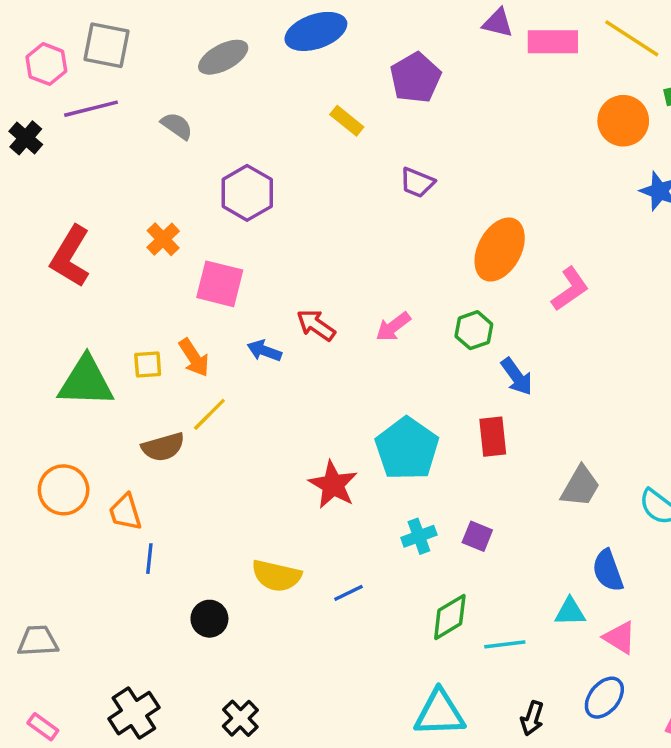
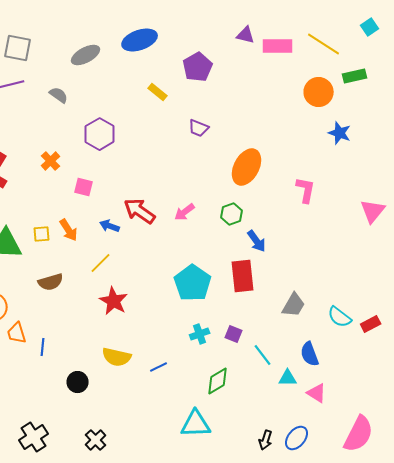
pink square: (220, 284) -> (84, 187), size x0.7
pink L-shape: (570, 289) -> (306, 190), moved, turned -44
red arrow: (316, 325) -> (140, 211), size x1.4
yellow line: (209, 414) -> (101, 263), moved
red rectangle: (493, 437) -> (243, 276), size x1.4
red star: (333, 485) -> (114, 301), moved
orange trapezoid: (125, 512) -> (17, 333), moved
cyan line: (505, 644) -> (263, 355), moved, turned 60
blue ellipse: (604, 698) -> (297, 438), moved
cyan triangle: (440, 713) -> (196, 424), moved

